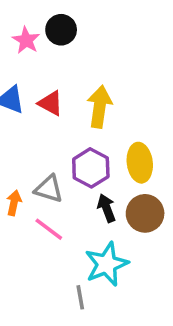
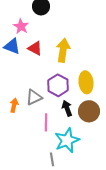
pink star: (26, 40) -> (21, 26), moved
gray triangle: (49, 189) -> (34, 97), turned -42
pink line: (49, 229) -> (46, 122), moved, turned 54

